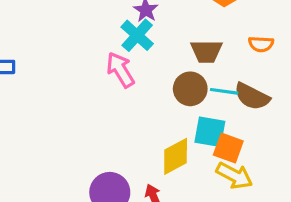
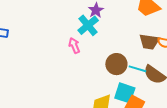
brown trapezoid: (206, 51) -> (149, 42), moved
pink arrow: (120, 70) -> (74, 45), size x0.7

